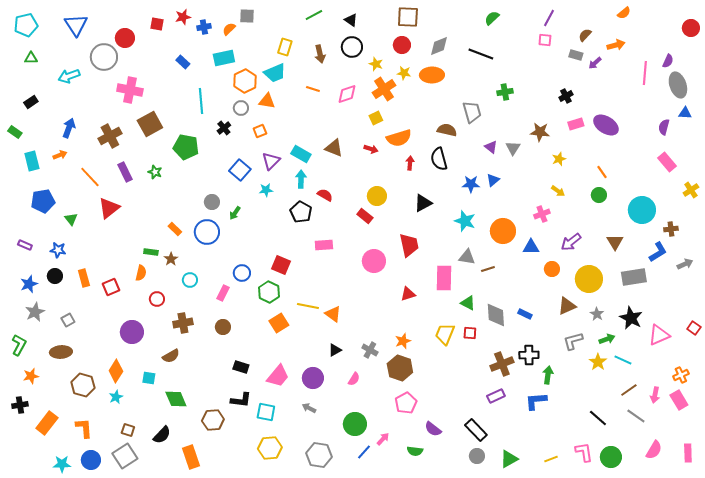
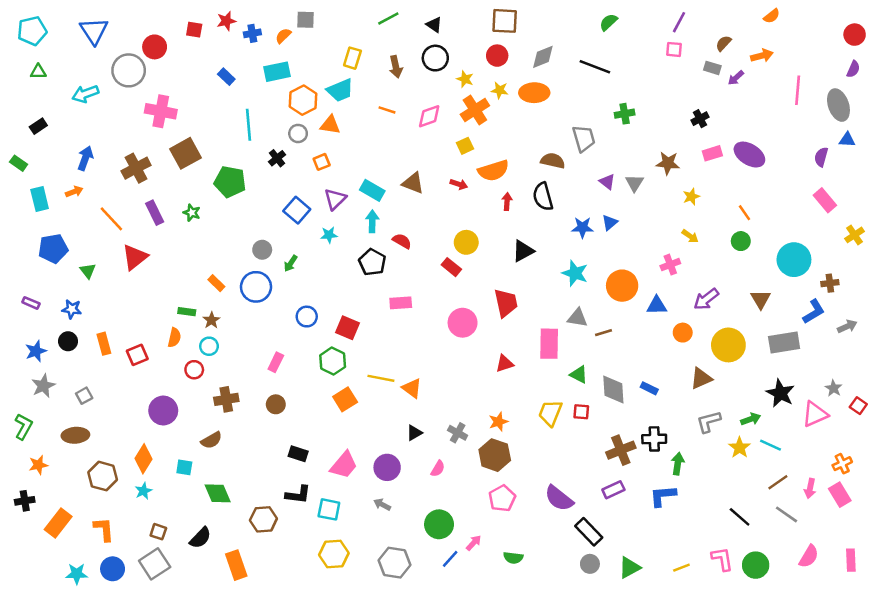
purple semicircle: (668, 61) -> (853, 69), moved
blue circle: (242, 273) -> (307, 317), moved
cyan circle: (190, 280) -> (209, 346), moved
gray star: (597, 314) -> (834, 388), moved
purple semicircle: (433, 429) -> (559, 498), moved, size x1.4

